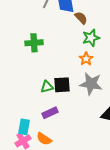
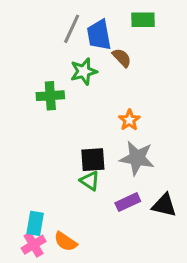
green star: (91, 38) -> (84, 71), moved
green triangle: (47, 87) -> (90, 181), moved, turned 48
purple rectangle: (50, 113) -> (128, 202), moved

